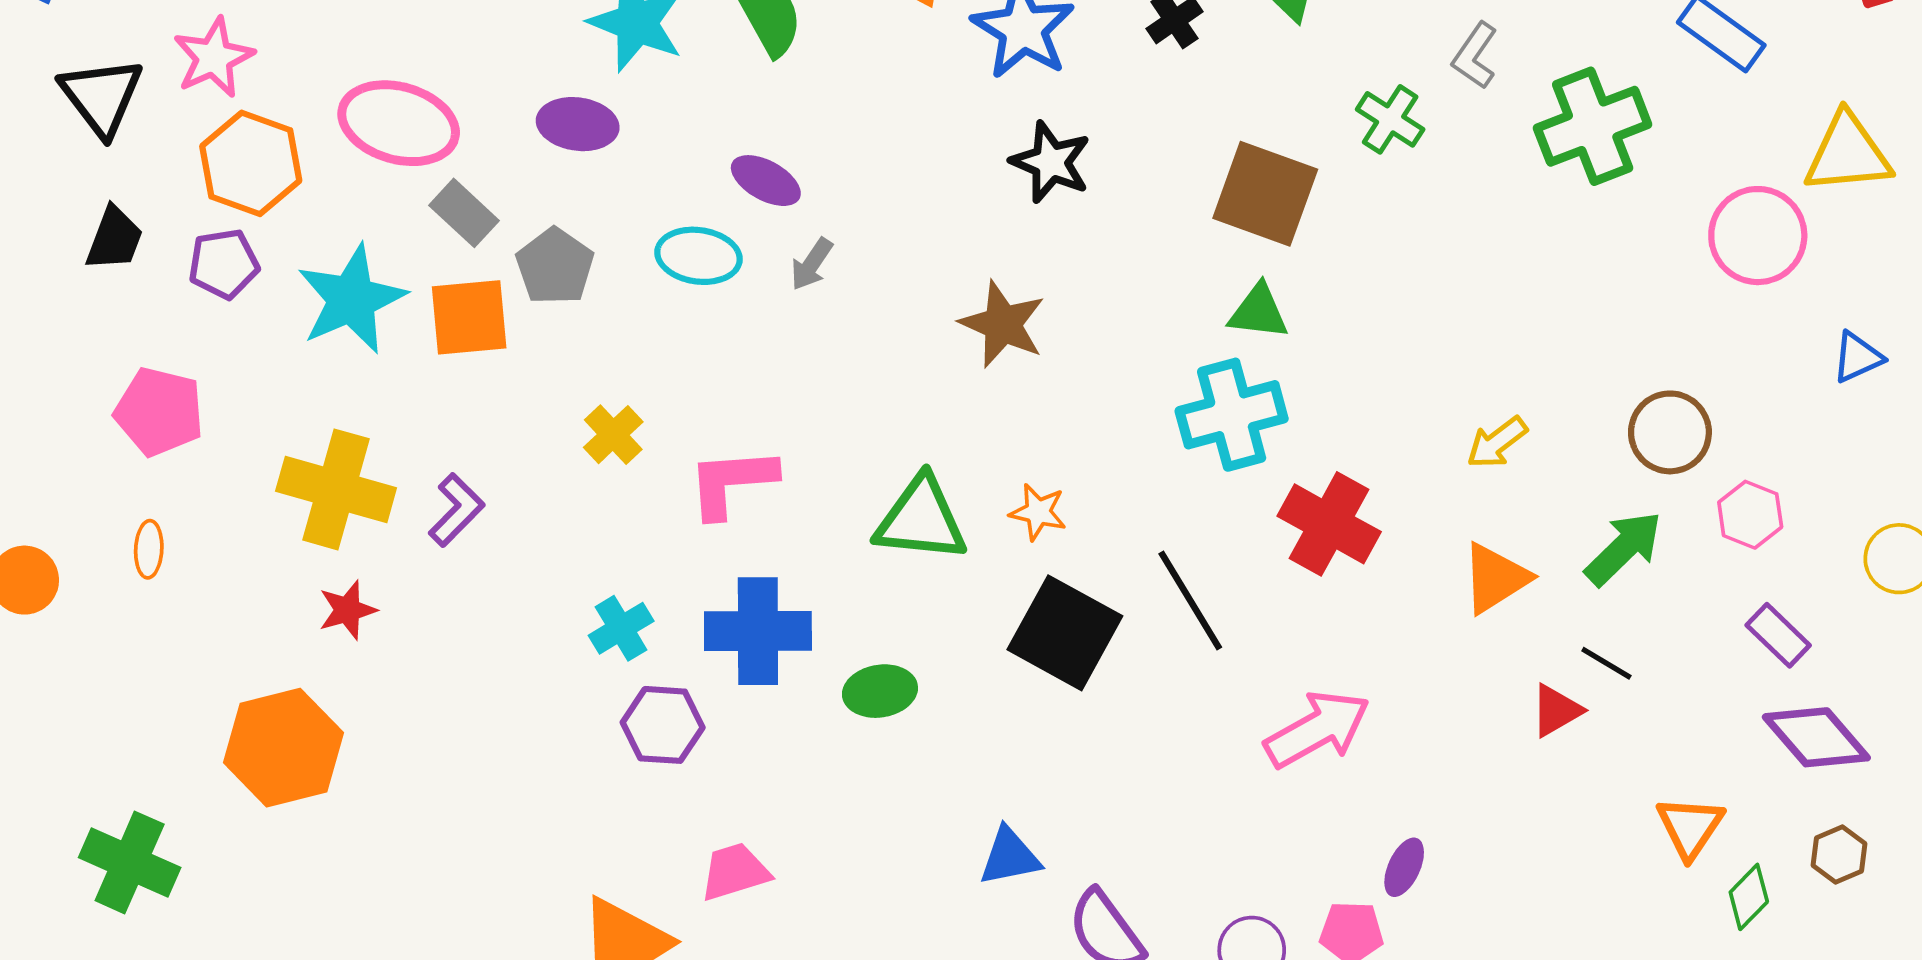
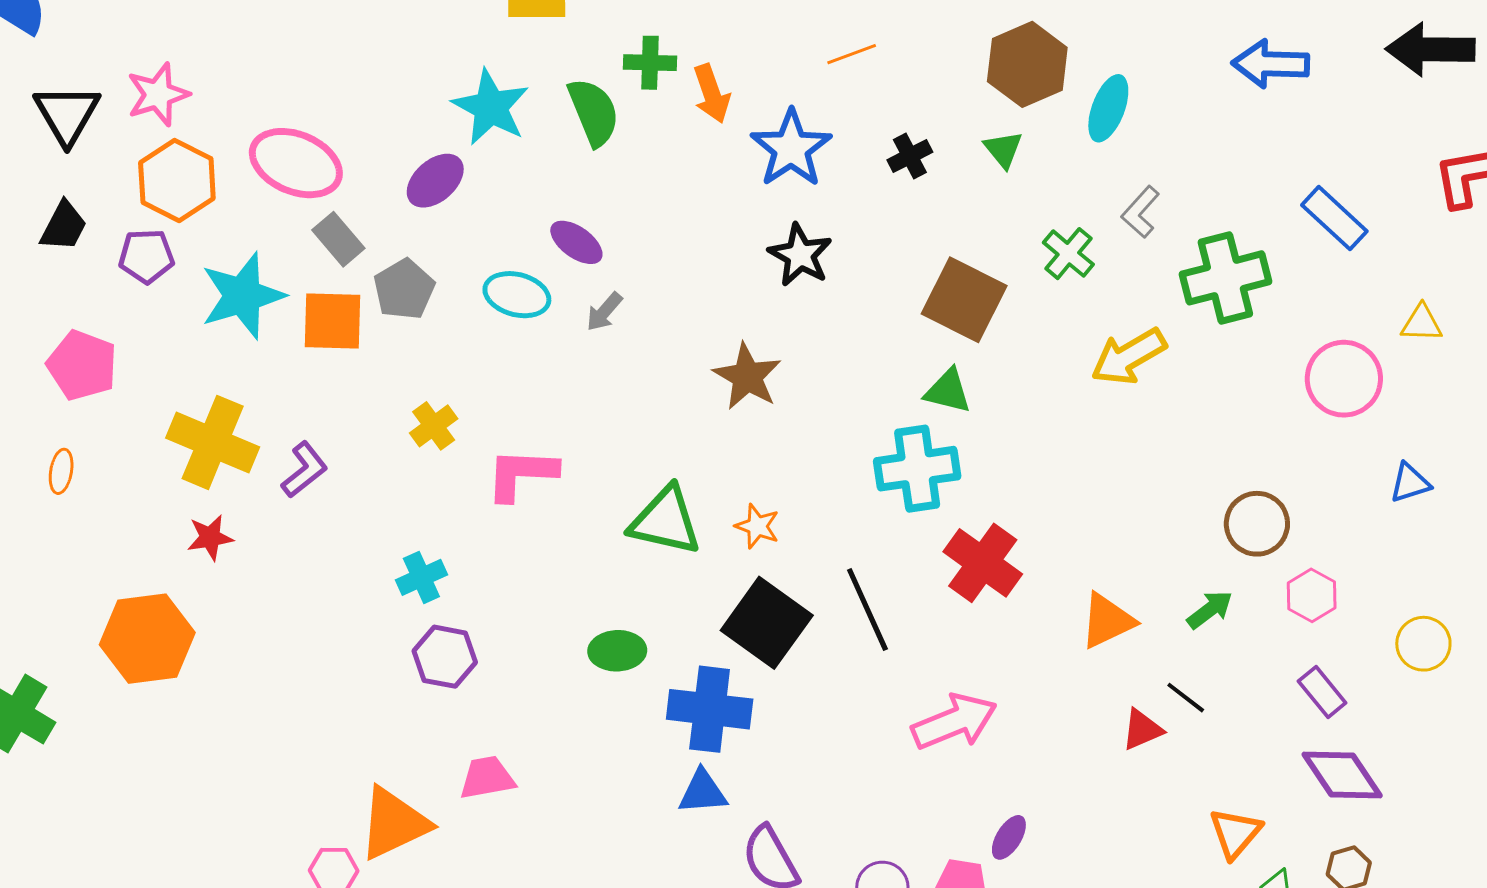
purple ellipse: (578, 124) -> (435, 181), turned -56
yellow triangle: (1848, 154) -> (1422, 323), size x0.6
yellow arrow: (1497, 443) -> (1129, 357), moved, size x1.5
green arrow: (1624, 548) -> (1210, 610), size x0.7
blue cross: (758, 631) -> (710, 709), moved

